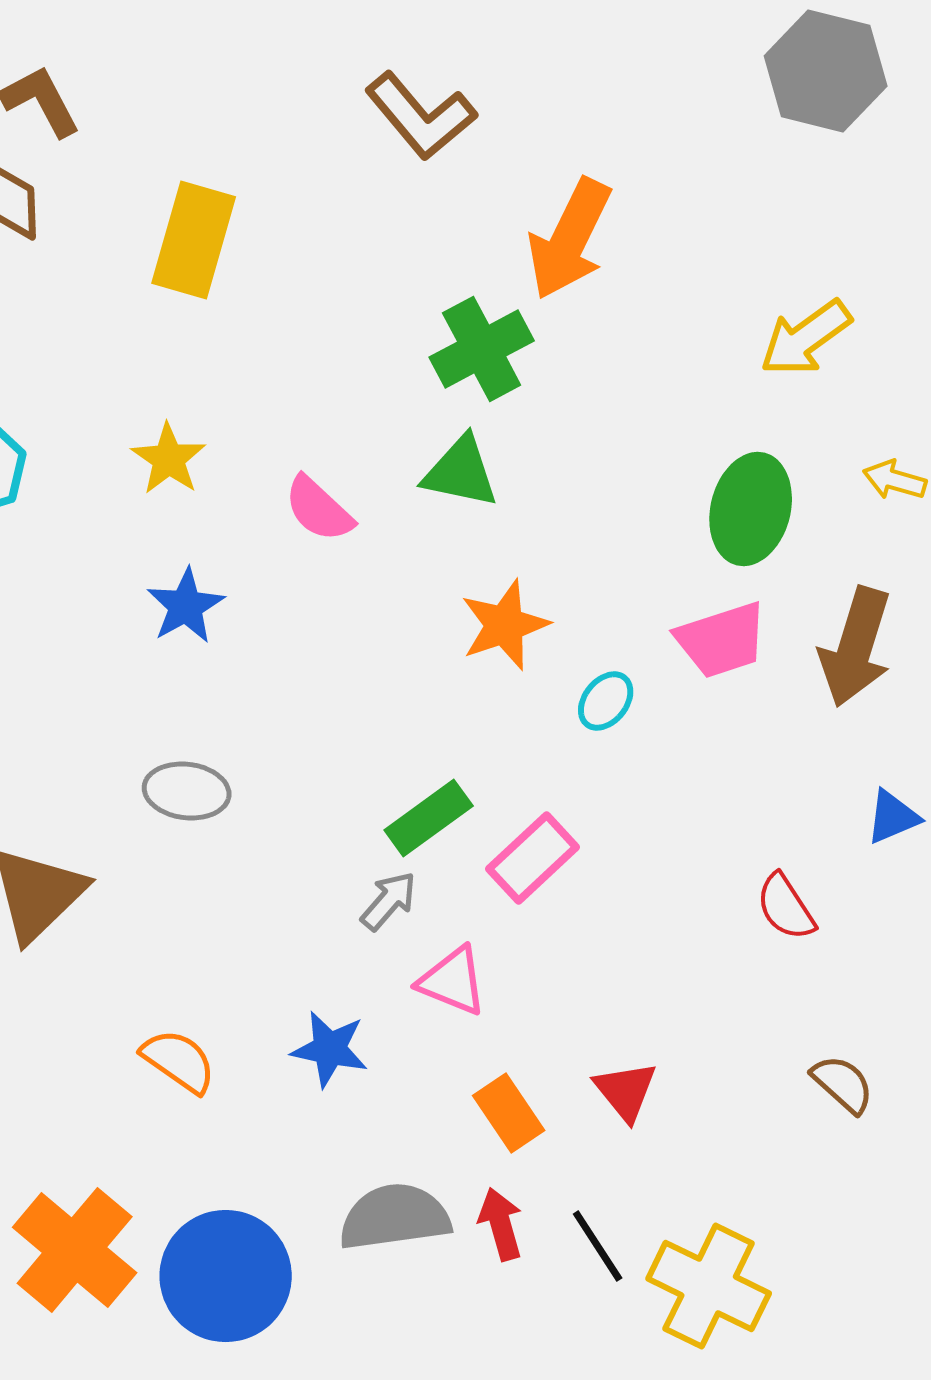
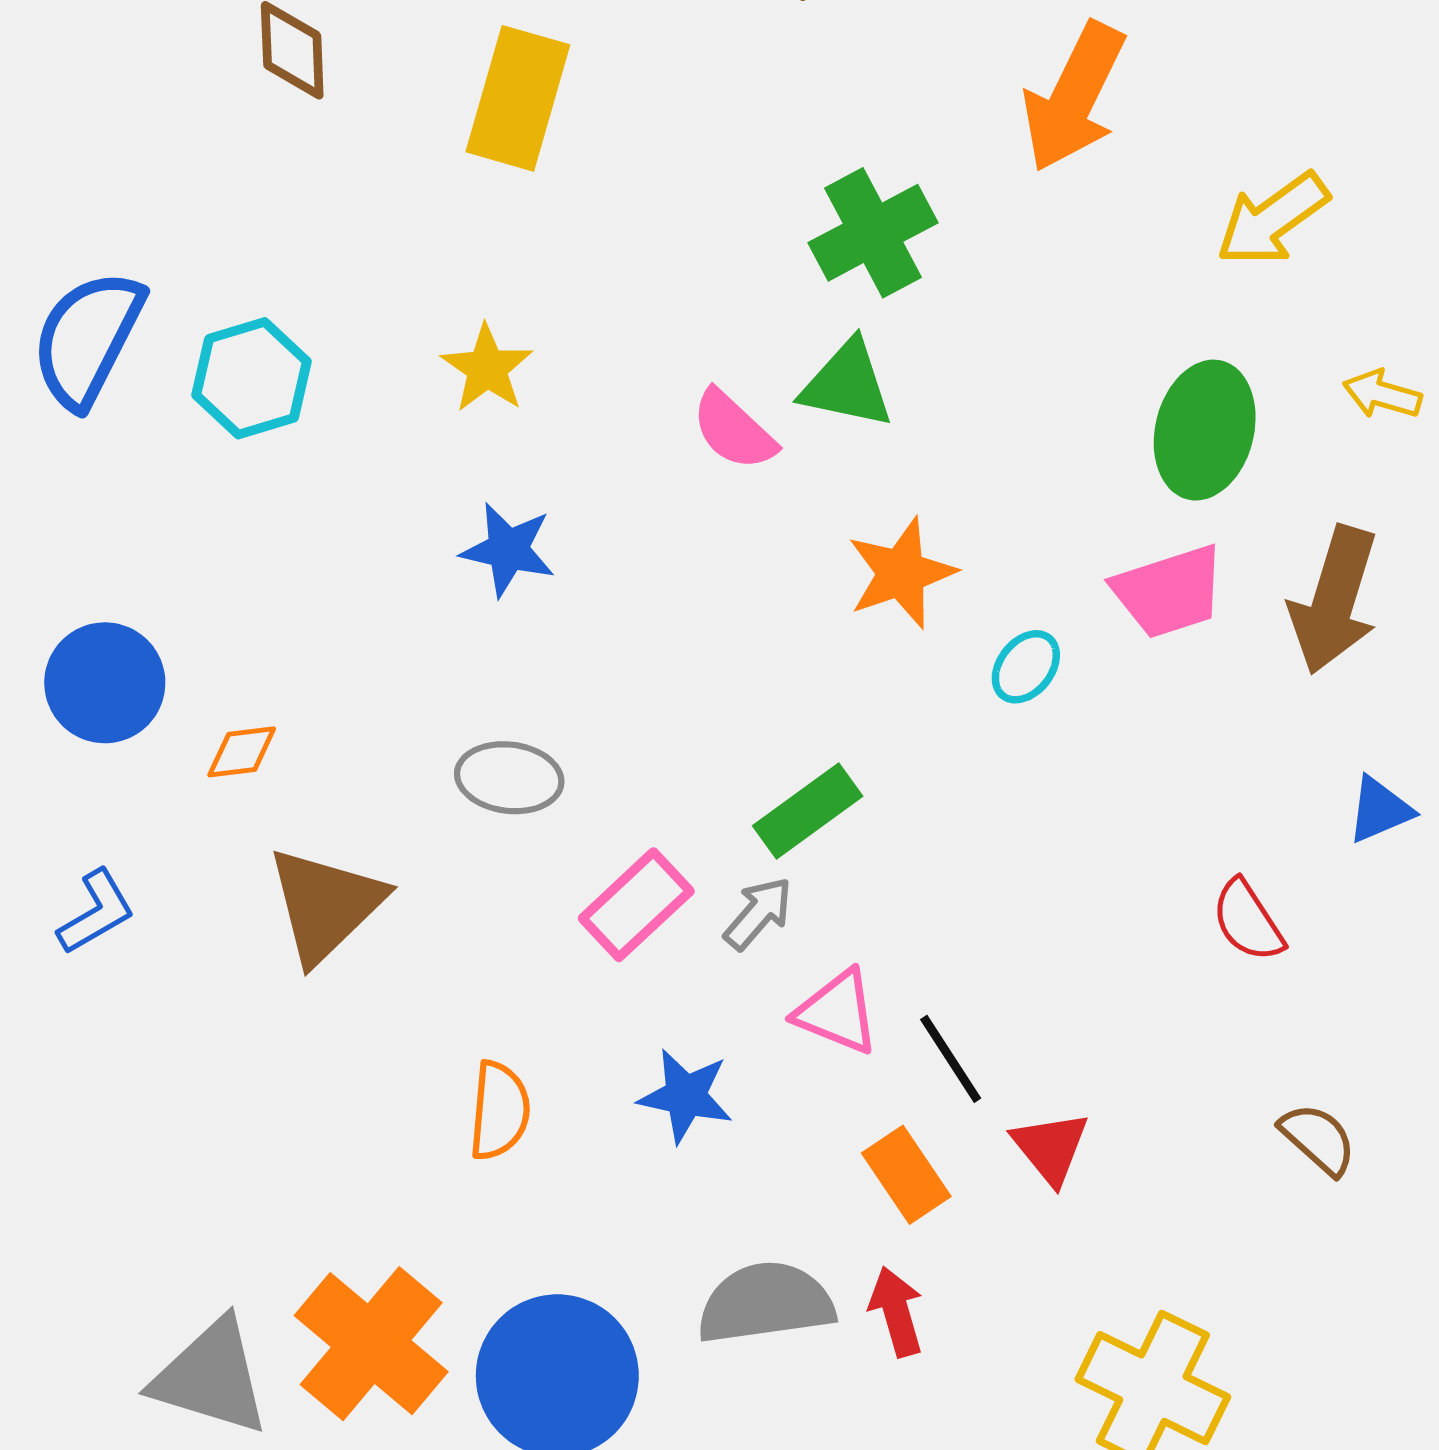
orange arrow: (570, 239) -> (1074, 97), moved
pink semicircle: (319, 509) -> (734, 430), moved
blue star: (186, 606) -> (508, 550), turned -30
pink rectangle: (533, 858) -> (636, 905), moved
orange semicircle: (179, 1061) -> (499, 1111), turned 60
black line: (598, 1246) -> (951, 1059), moved

